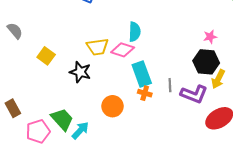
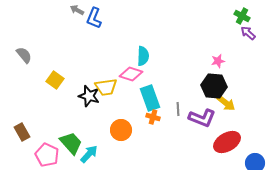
yellow trapezoid: (97, 47) -> (106, 87), moved
yellow arrow: (218, 79) -> (226, 103), turned -78
pink pentagon: (38, 131) -> (47, 155), turned -30

